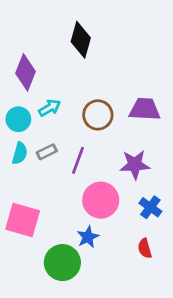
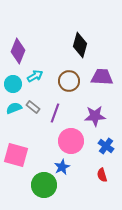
black diamond: (81, 40) -> (80, 45), moved
gray rectangle: (47, 152) -> (33, 107), turned 64
cyan semicircle: (20, 153) -> (14, 108), turned -126

